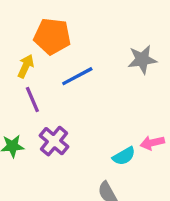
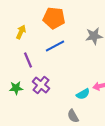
orange pentagon: (52, 36) -> (54, 18), moved
yellow arrow: (26, 66) -> (21, 32), moved

